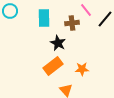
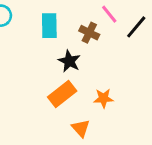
brown cross: (72, 23) -> (89, 33), turned 32

